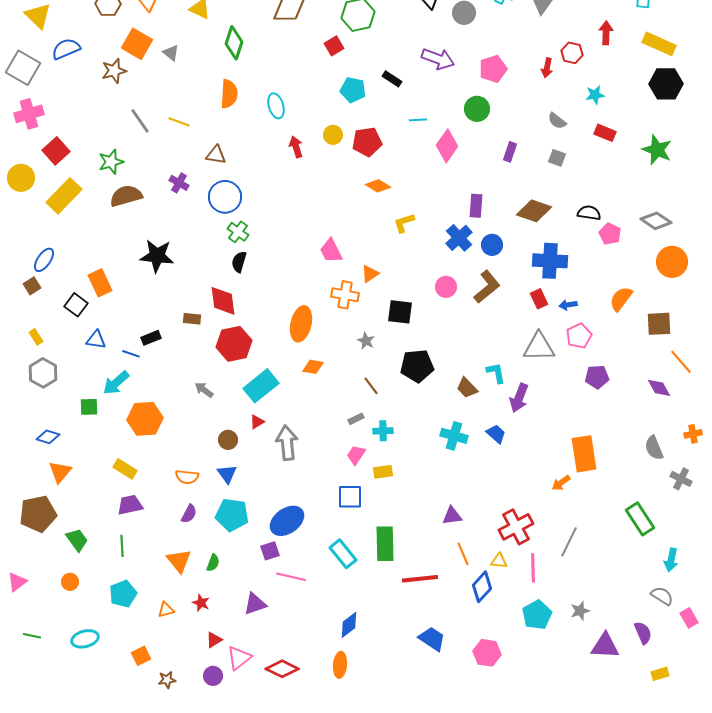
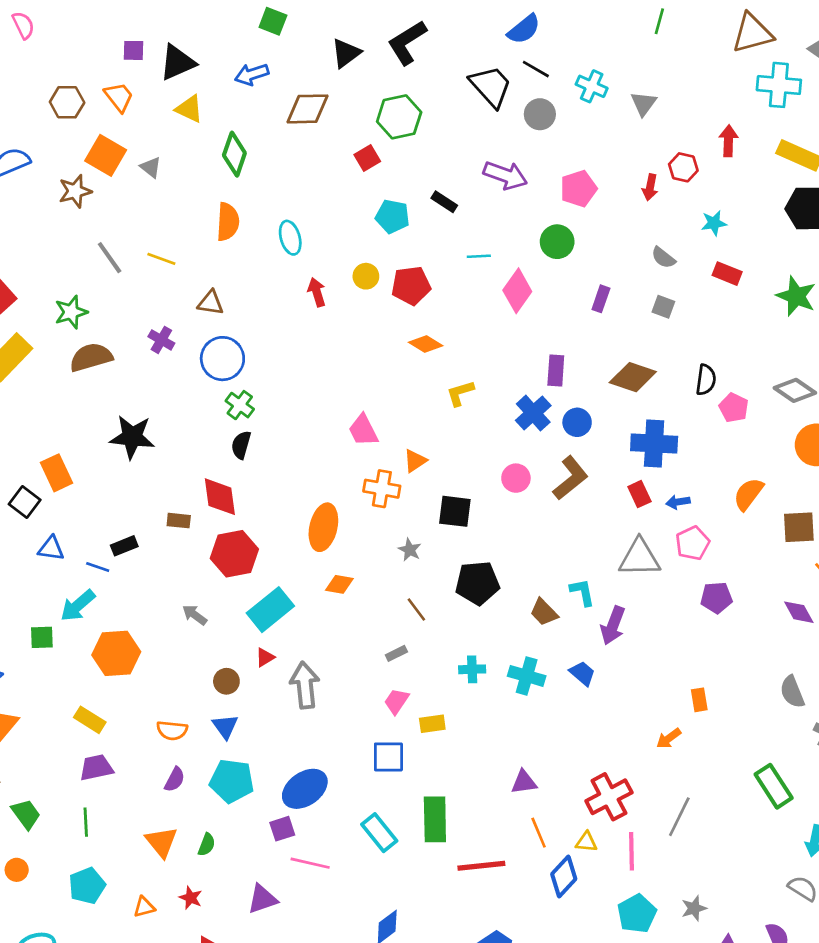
black semicircle: (589, 213) -> (706, 380), turned 90
cyan cross: (383, 431) -> (472, 669), moved
orange rectangle: (584, 454) -> (699, 700), size x0.5

